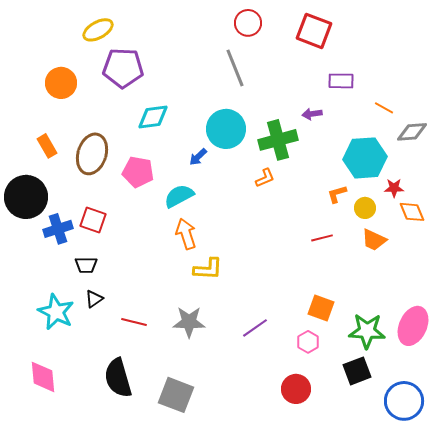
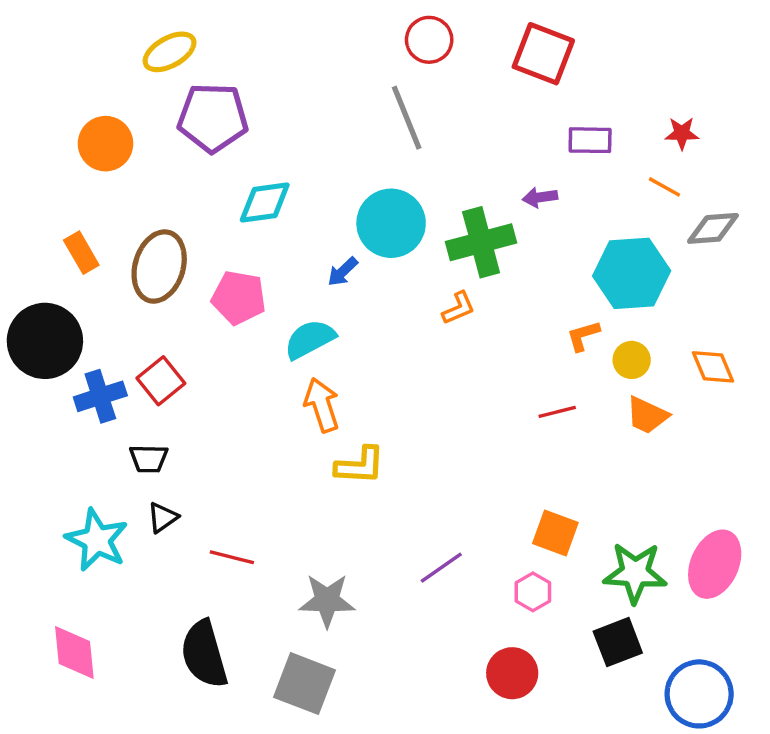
red star: (394, 188) -> (682, 133), moved
red square: (93, 220) -> (161, 381), turned 32
gray star: (189, 322) -> (327, 601), moved

